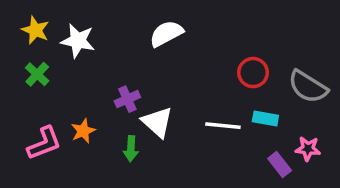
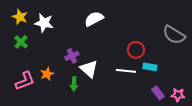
red circle: (253, 73) -> (136, 50), moved
gray semicircle: (308, 87) -> (174, 35), moved
pink star: (308, 149) -> (178, 95), moved

